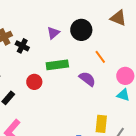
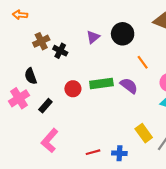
green rectangle: (57, 65) -> (101, 83), moved
yellow rectangle: (101, 124) -> (144, 133), turned -42

